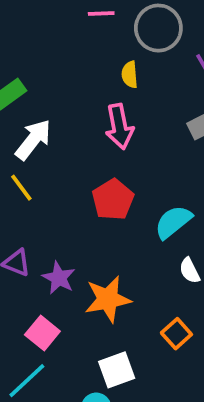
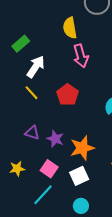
yellow semicircle: (130, 75) -> (70, 28), moved, size x1.5
red pentagon: (113, 200) -> (68, 95), moved
white square: (117, 370) -> (79, 176), moved

